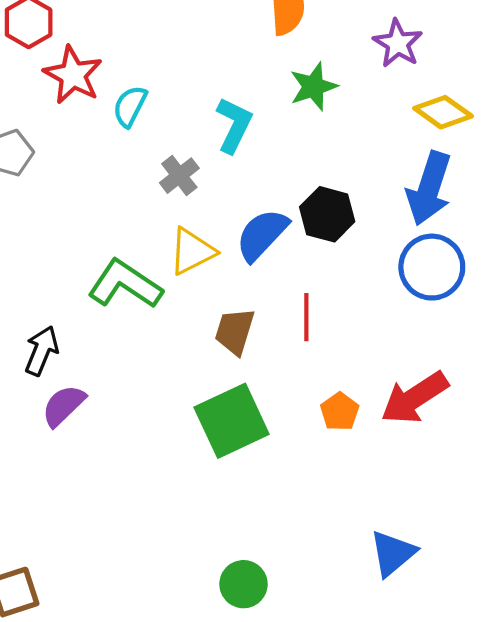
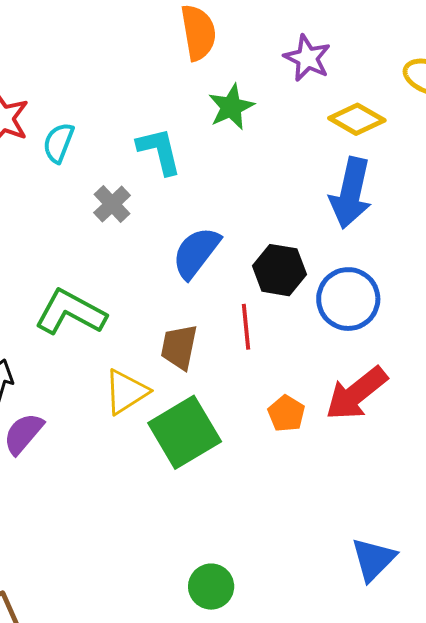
cyan L-shape: (234, 125) -> (159, 151), turned -34
black hexagon: (327, 214) -> (279, 270), moved
yellow triangle: (192, 251) -> (126, 392), moved
blue circle: (432, 267) -> (348, 299), moved
blue triangle: (393, 553) -> (373, 559), moved

